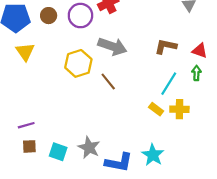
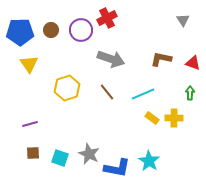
yellow hexagon: (78, 63) -> (67, 88), moved
green arrow: (196, 73) -> (190, 93), moved
cyan line: (169, 84) -> (143, 94), moved, turned 35
purple line: (26, 125) -> (30, 124), moved

